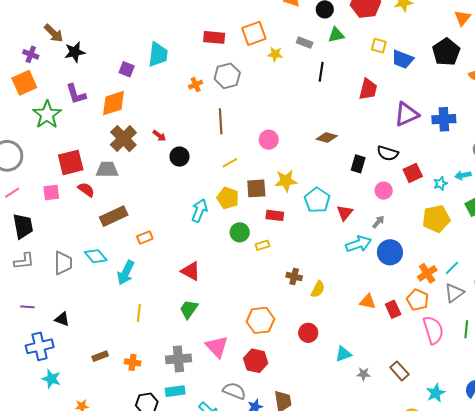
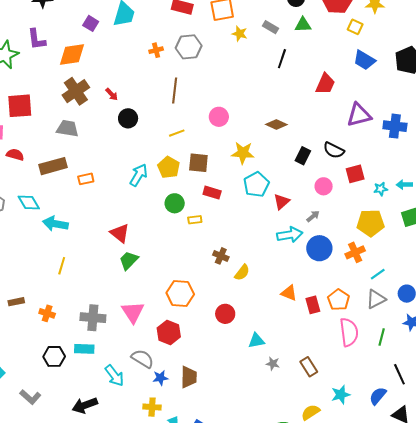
yellow square: (379, 46) -> (355, 27), moved
gray trapezoid: (107, 169) -> (67, 128), moved
yellow star: (286, 181) -> (243, 153), moved
red semicircle: (86, 190) -> (15, 155), moved, turned -30
orange rectangle: (145, 238) -> (86, 179), moved
cyan arrow: (126, 273) -> (55, 224), turned 65
orange cross: (427, 273) -> (355, 252), moved
green trapezoid: (189, 309) -> (129, 260), moved

